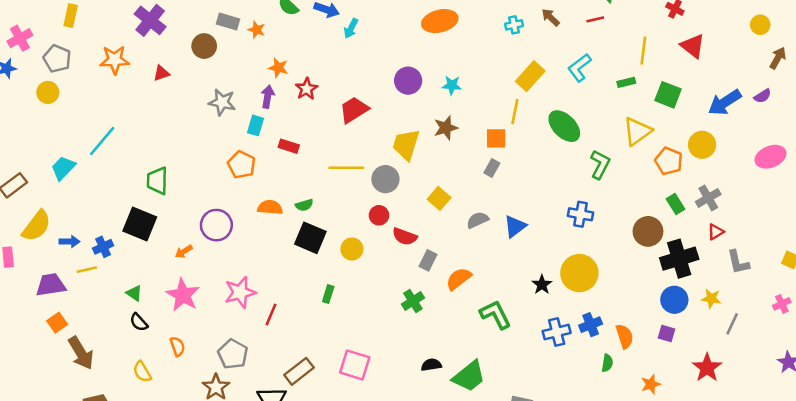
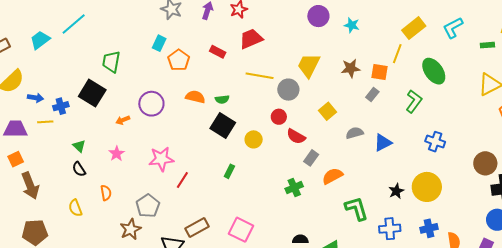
red trapezoid: (354, 110) -> (251, 39), moved
cyan rectangle: (255, 125) -> (159, 43), moved
brown star: (446, 128) -> (351, 68), moved
green L-shape: (600, 164) -> (414, 101), moved
pink star: (183, 295) -> (117, 154), size x0.6
blue cross: (557, 332) -> (390, 229), moved

